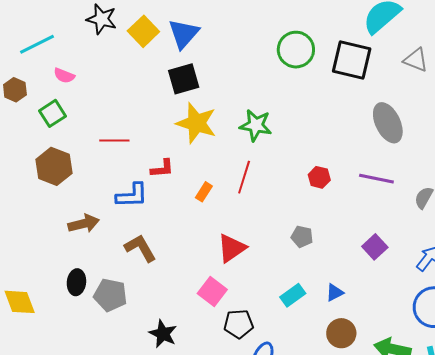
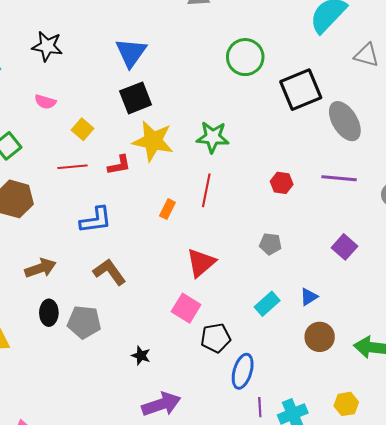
yellow square: (143, 31) -> (83, 129), moved, size x0.7
black square: (352, 60) -> (301, 90), moved, turned -30
pink semicircle: (64, 76) -> (45, 102), moved
red L-shape: (162, 168) -> (119, 165), moved
brown arrow: (84, 224) -> (40, 268), moved
black star: (163, 334) -> (141, 356), size x0.7

